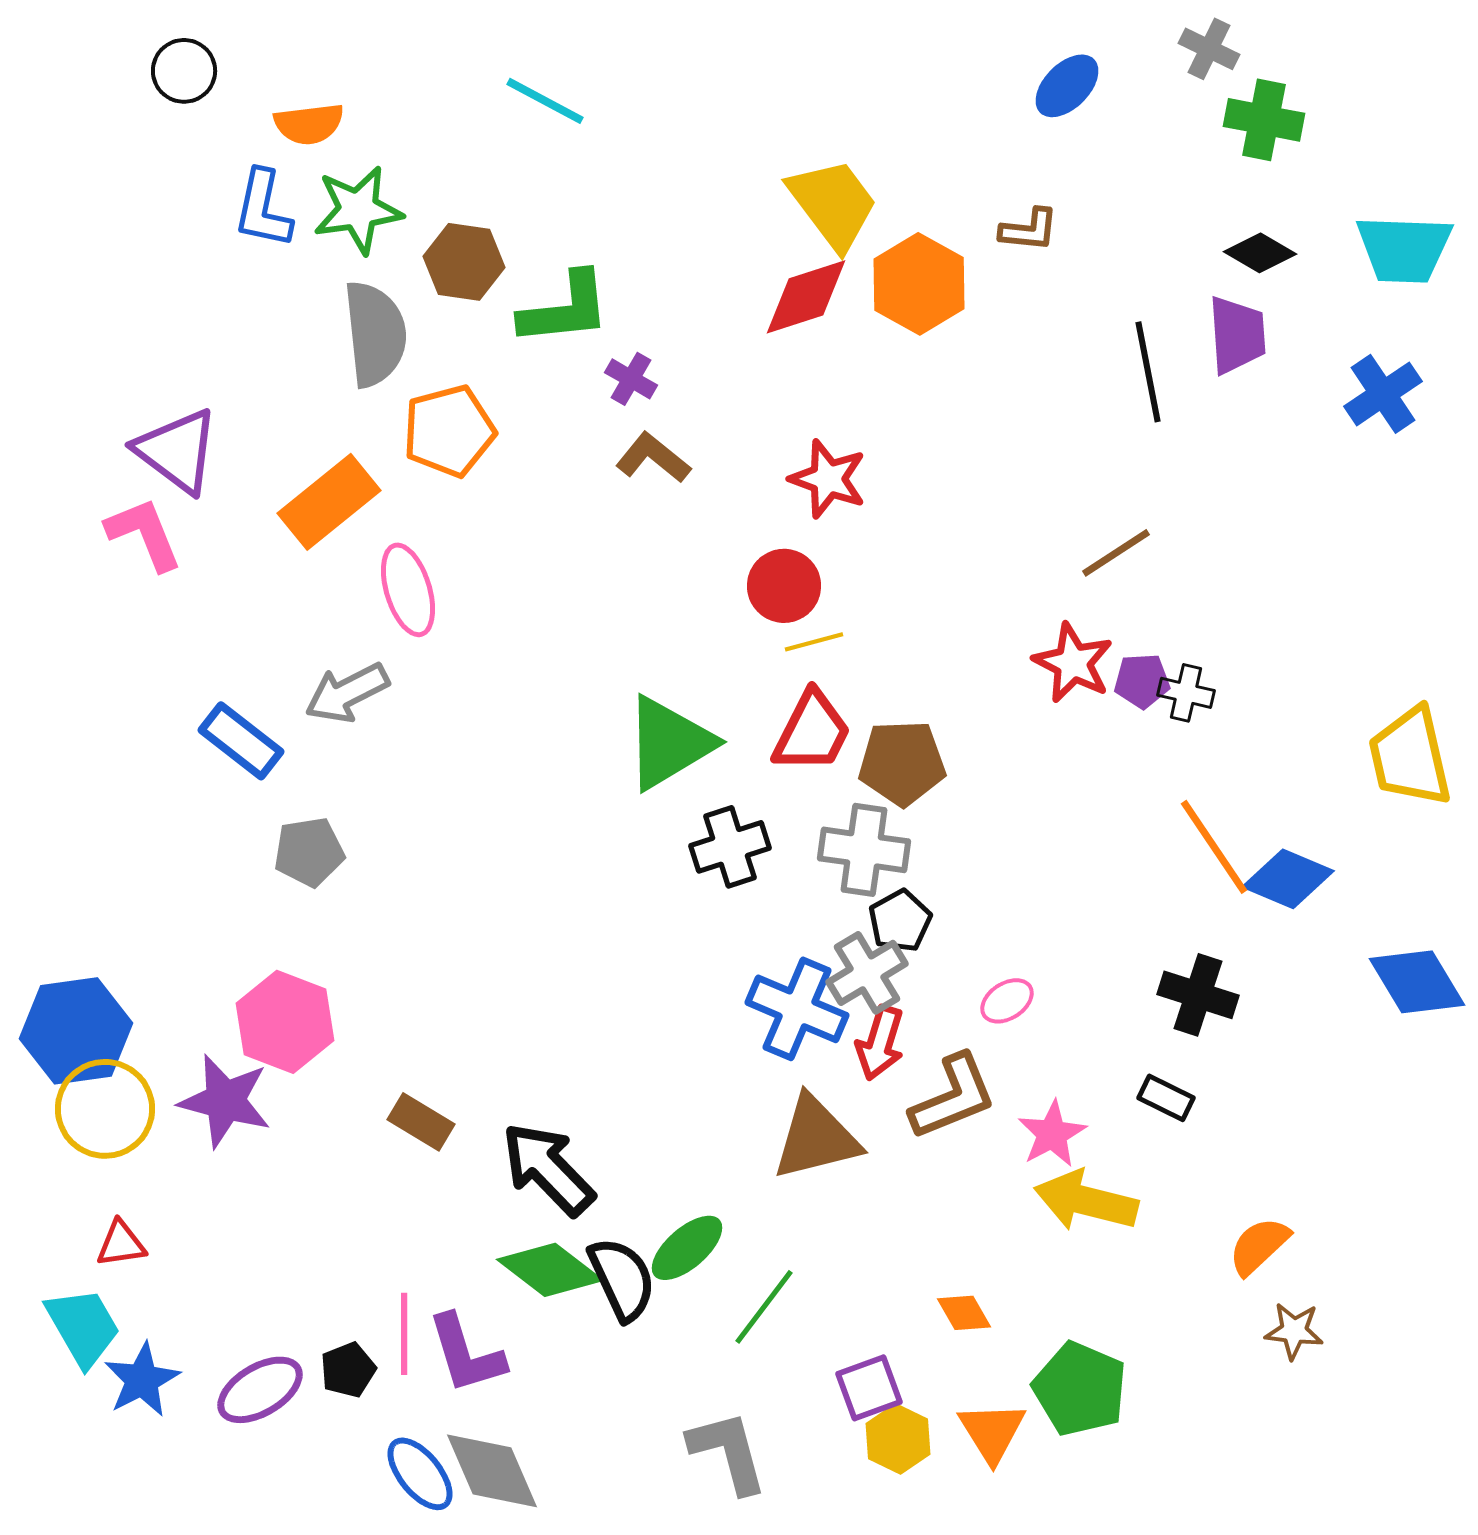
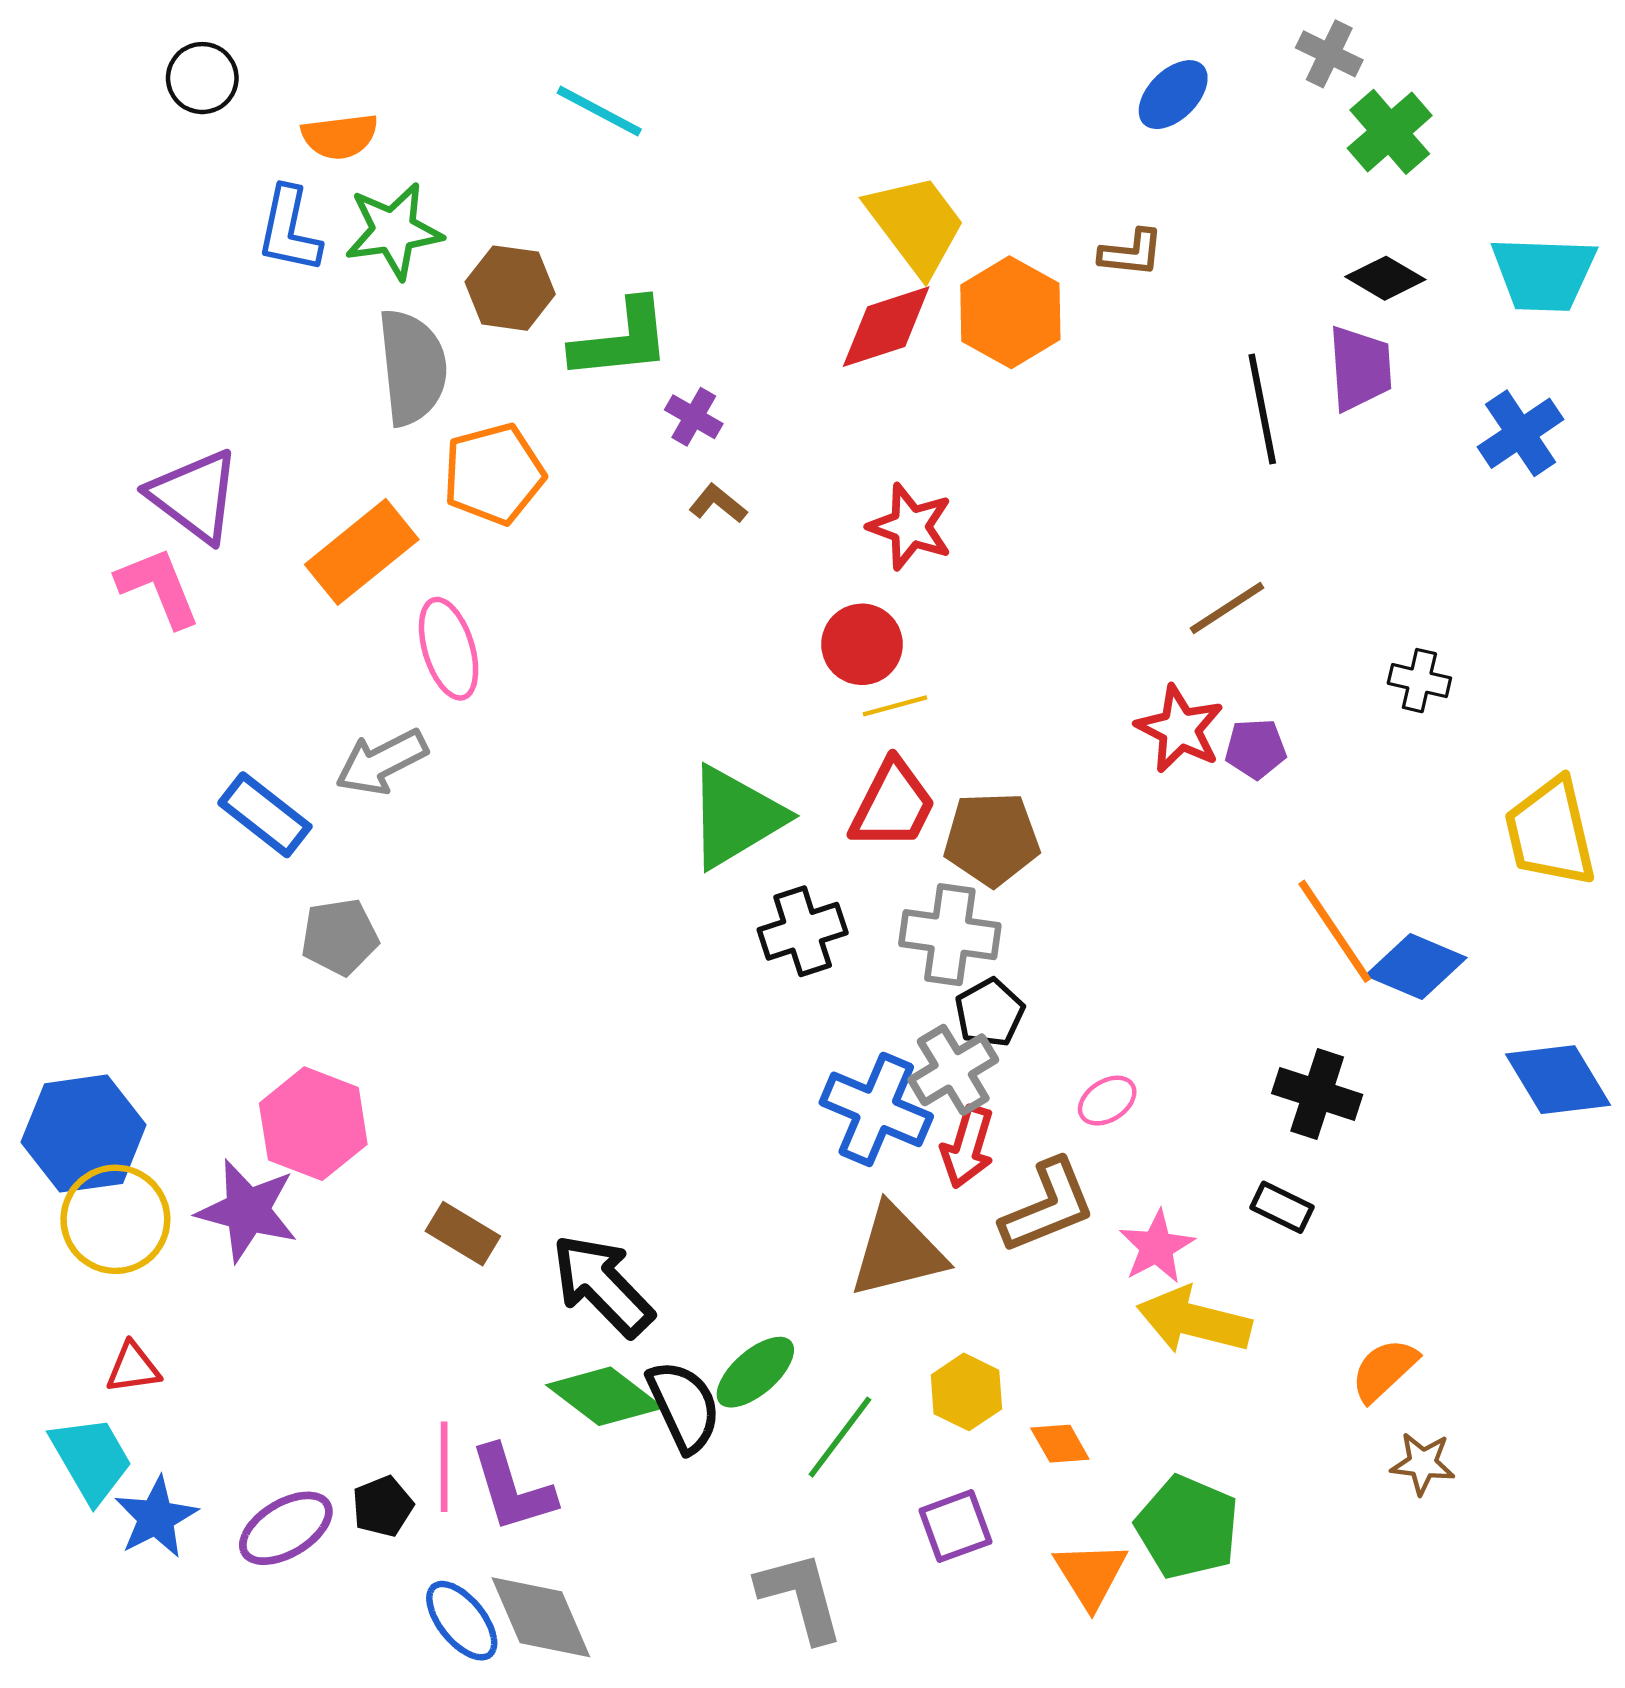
green cross: (1264, 120) -> (1390, 132), turned 38
brown L-shape: (653, 458) -> (718, 504), size x0.7
black cross: (1186, 693) -> (1419, 681), moved
yellow hexagon: (898, 1439) -> (966, 1392), moved

